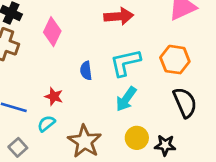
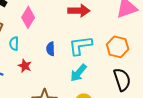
cyan semicircle: (46, 124) -> (14, 44), moved, turned -56

